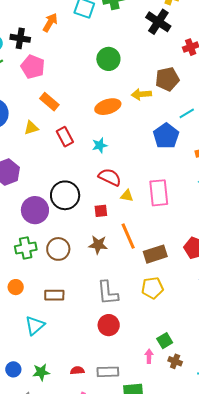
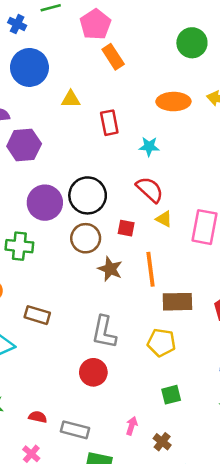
orange rectangle: (49, 102) -> (113, 57), moved
brown circle: (58, 249) -> (86, 238), moved
green square: (165, 341) -> (171, 395), moved

